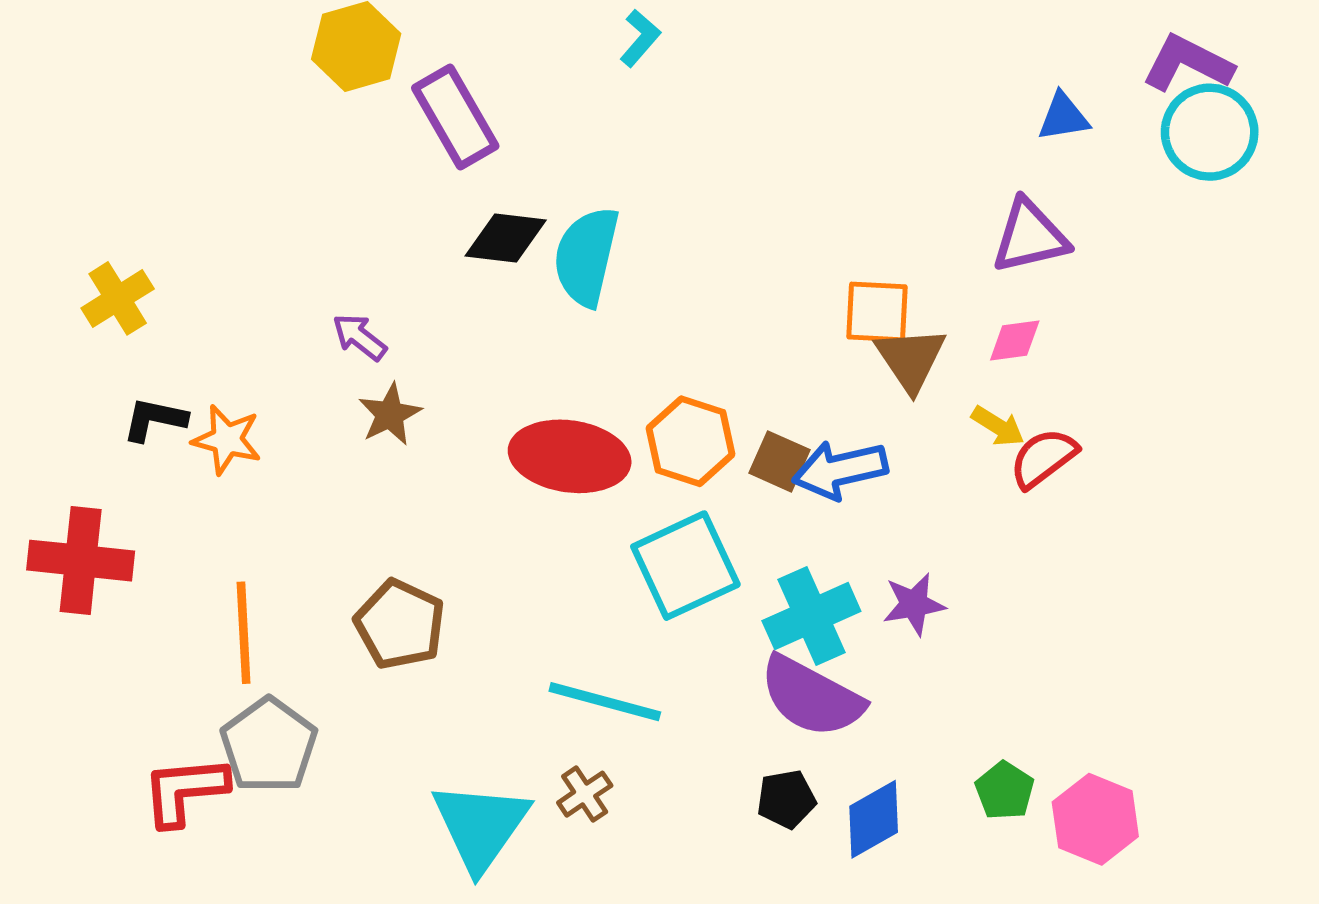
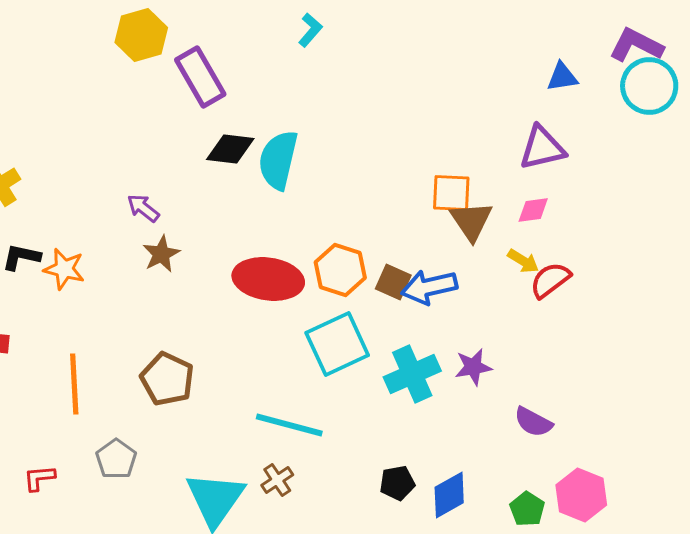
purple semicircle: (811, 697) -> (533, 422), moved, size x0.6
gray pentagon: (269, 745) -> (116, 459), moved, size x0.7
red L-shape: (185, 791) -> (39, 478), size x0.6
green pentagon: (1005, 791) -> (527, 509), moved

